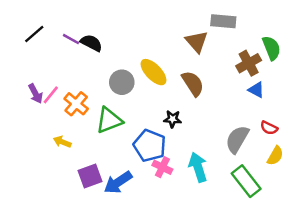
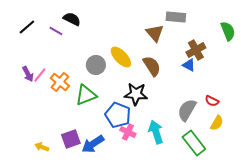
black semicircle: (91, 43) -> (72, 19), moved
green semicircle: (271, 48) -> (228, 31), moved
blue triangle: (256, 90) -> (189, 65), moved
black star: (173, 119) -> (136, 94), size x1.6
yellow arrow: (62, 142) -> (42, 147), moved

